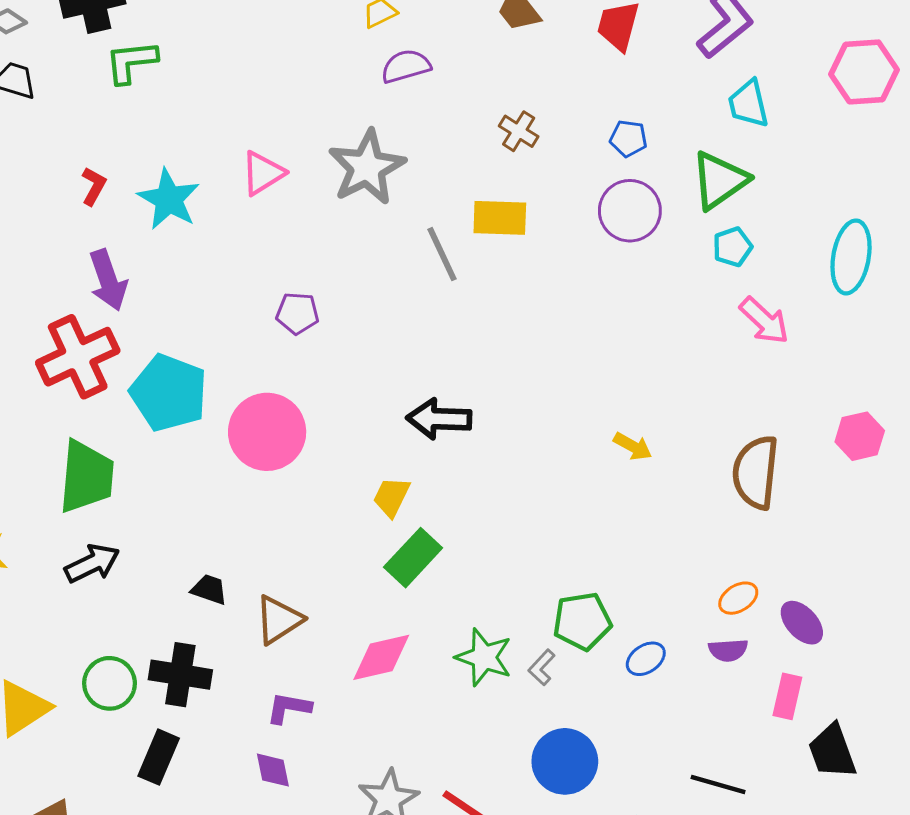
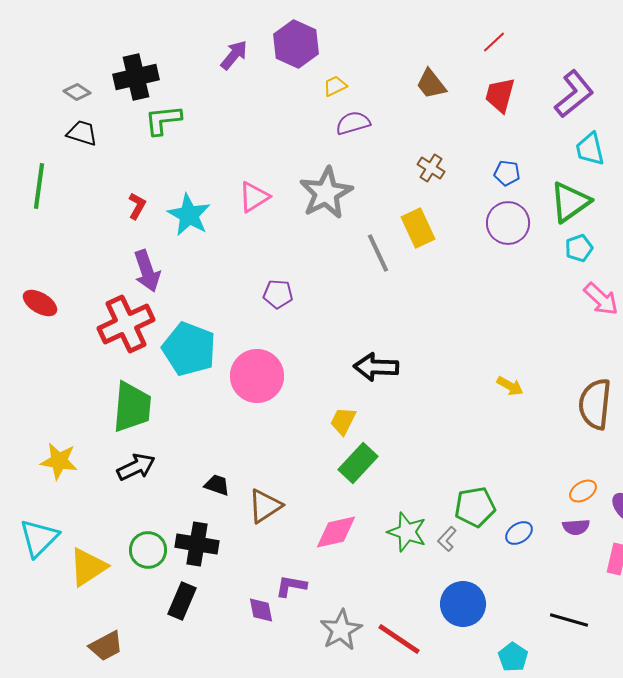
yellow rectangle: (500, 218) -> (418, 228), turned 63
purple L-shape: (289, 708) -> (291, 586), moved

